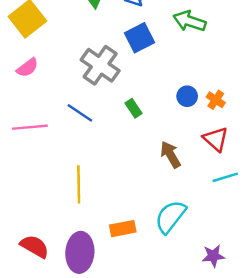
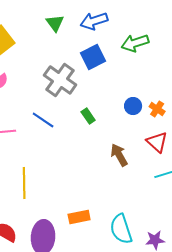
green arrow: (190, 21) -> (135, 43), turned -36
yellow line: (79, 184) -> (24, 183), moved
cyan semicircle: (170, 217) -> (121, 229), moved, turned -56

